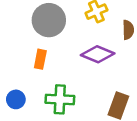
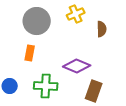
purple diamond: (98, 54) -> (77, 66), moved

